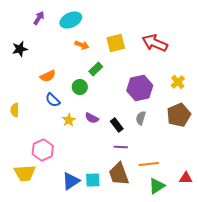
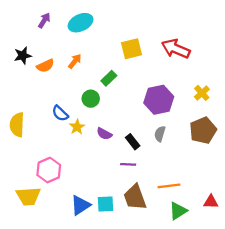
orange arrow: (82, 45) -> (75, 61), moved, turned -72
orange semicircle: (48, 76) -> (45, 66), moved
yellow semicircle: (15, 110) -> (17, 125), size x1.5
yellow star: (69, 120) -> (77, 127), moved
purple line: (121, 147) -> (128, 164), moved

